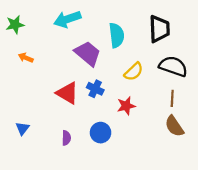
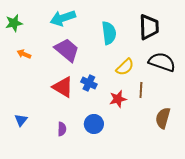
purple trapezoid: (88, 53) -> (67, 50), moved
brown line: (172, 98) -> (141, 90), moved
brown semicircle: (174, 126) -> (163, 118), turned 50

